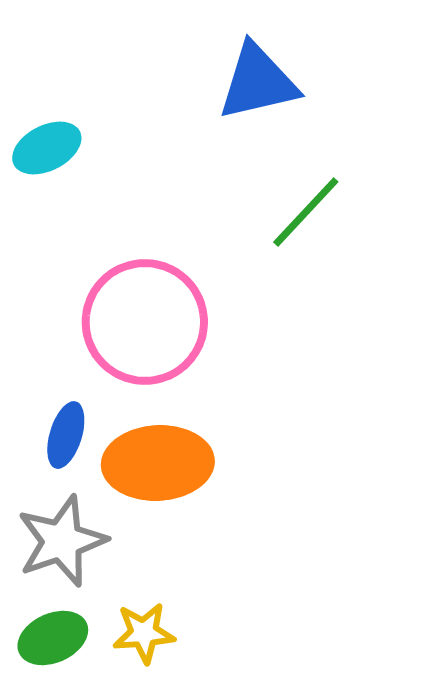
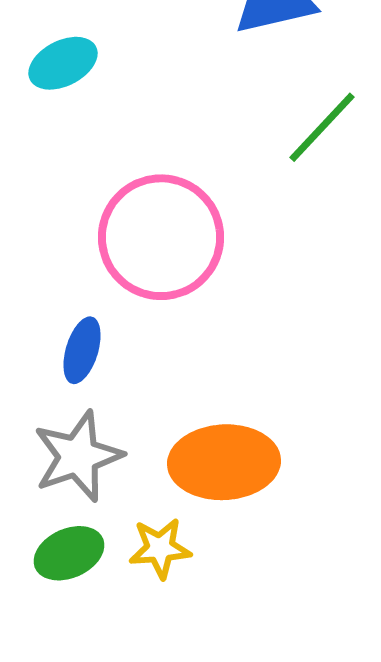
orange ellipse: (158, 463) -> (224, 462), moved

